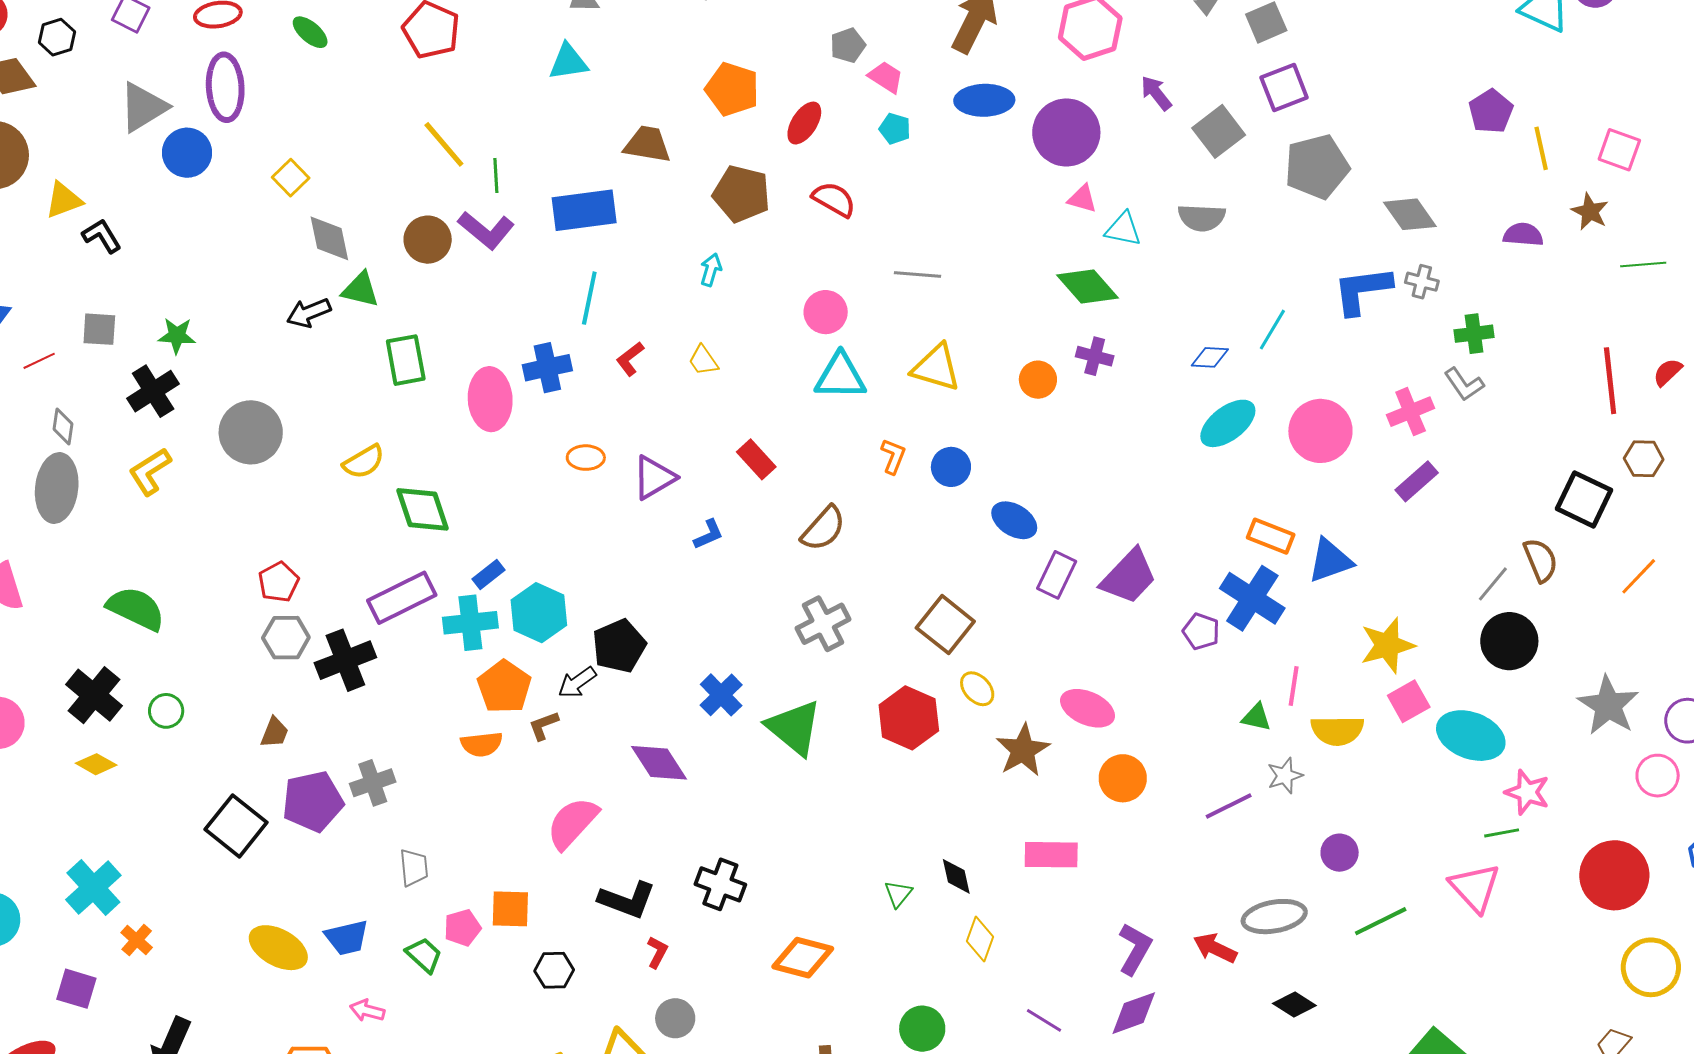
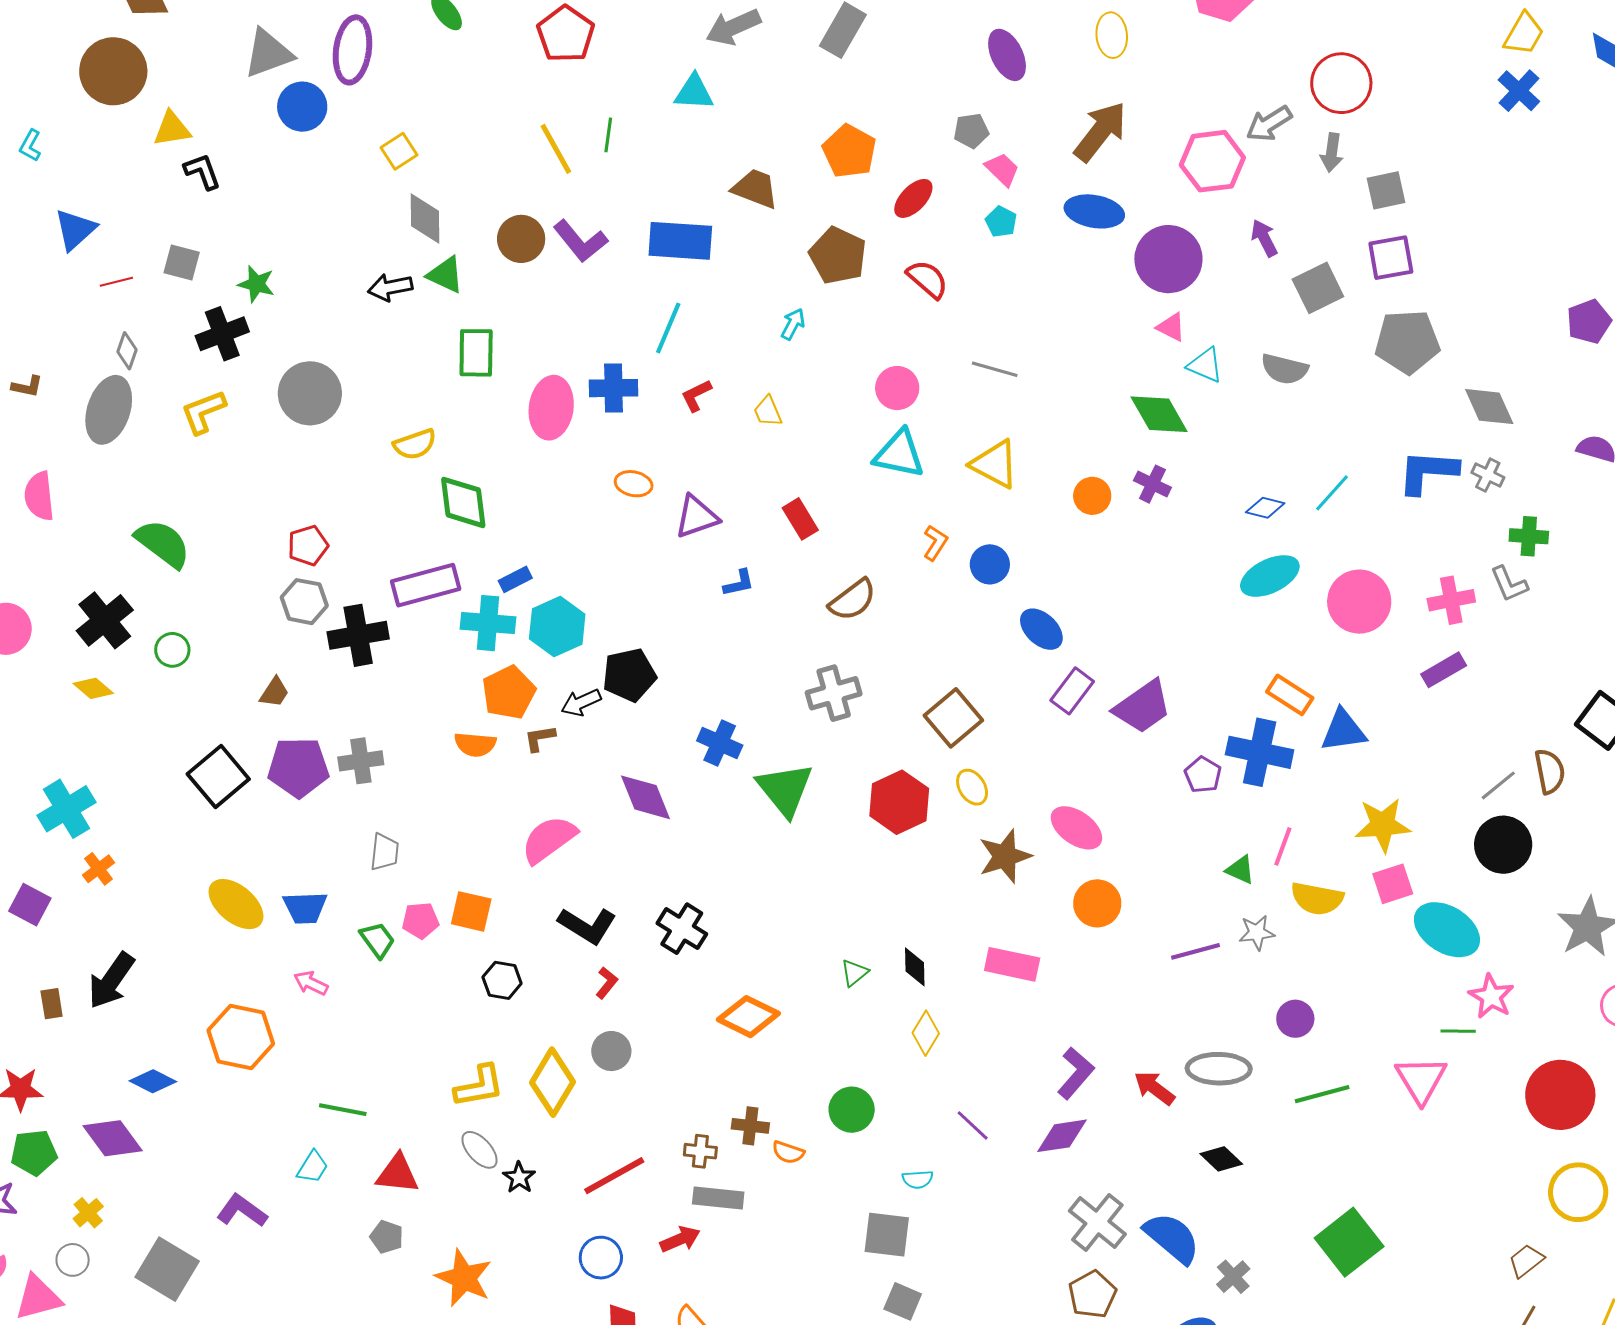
green line: (496, 175) -> (608, 135), moved
blue cross: (1252, 598) -> (1260, 752), turned -32
blue cross: (721, 695) -> (720, 743), turned -33

